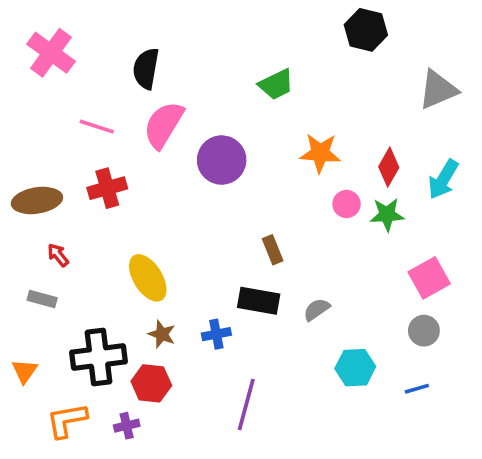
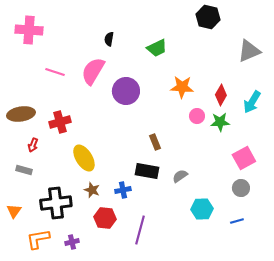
pink cross: (51, 53) -> (29, 30), turned -32
black semicircle: (146, 69) -> (109, 39), moved, size x0.6
red cross: (107, 188) -> (60, 122), moved
red arrow: (58, 255) -> (33, 145), turned -120
red hexagon: (151, 383) -> (105, 218), moved

